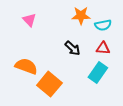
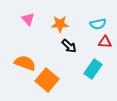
orange star: (81, 16) -> (60, 24), moved
red triangle: (103, 48) -> (105, 42), moved

